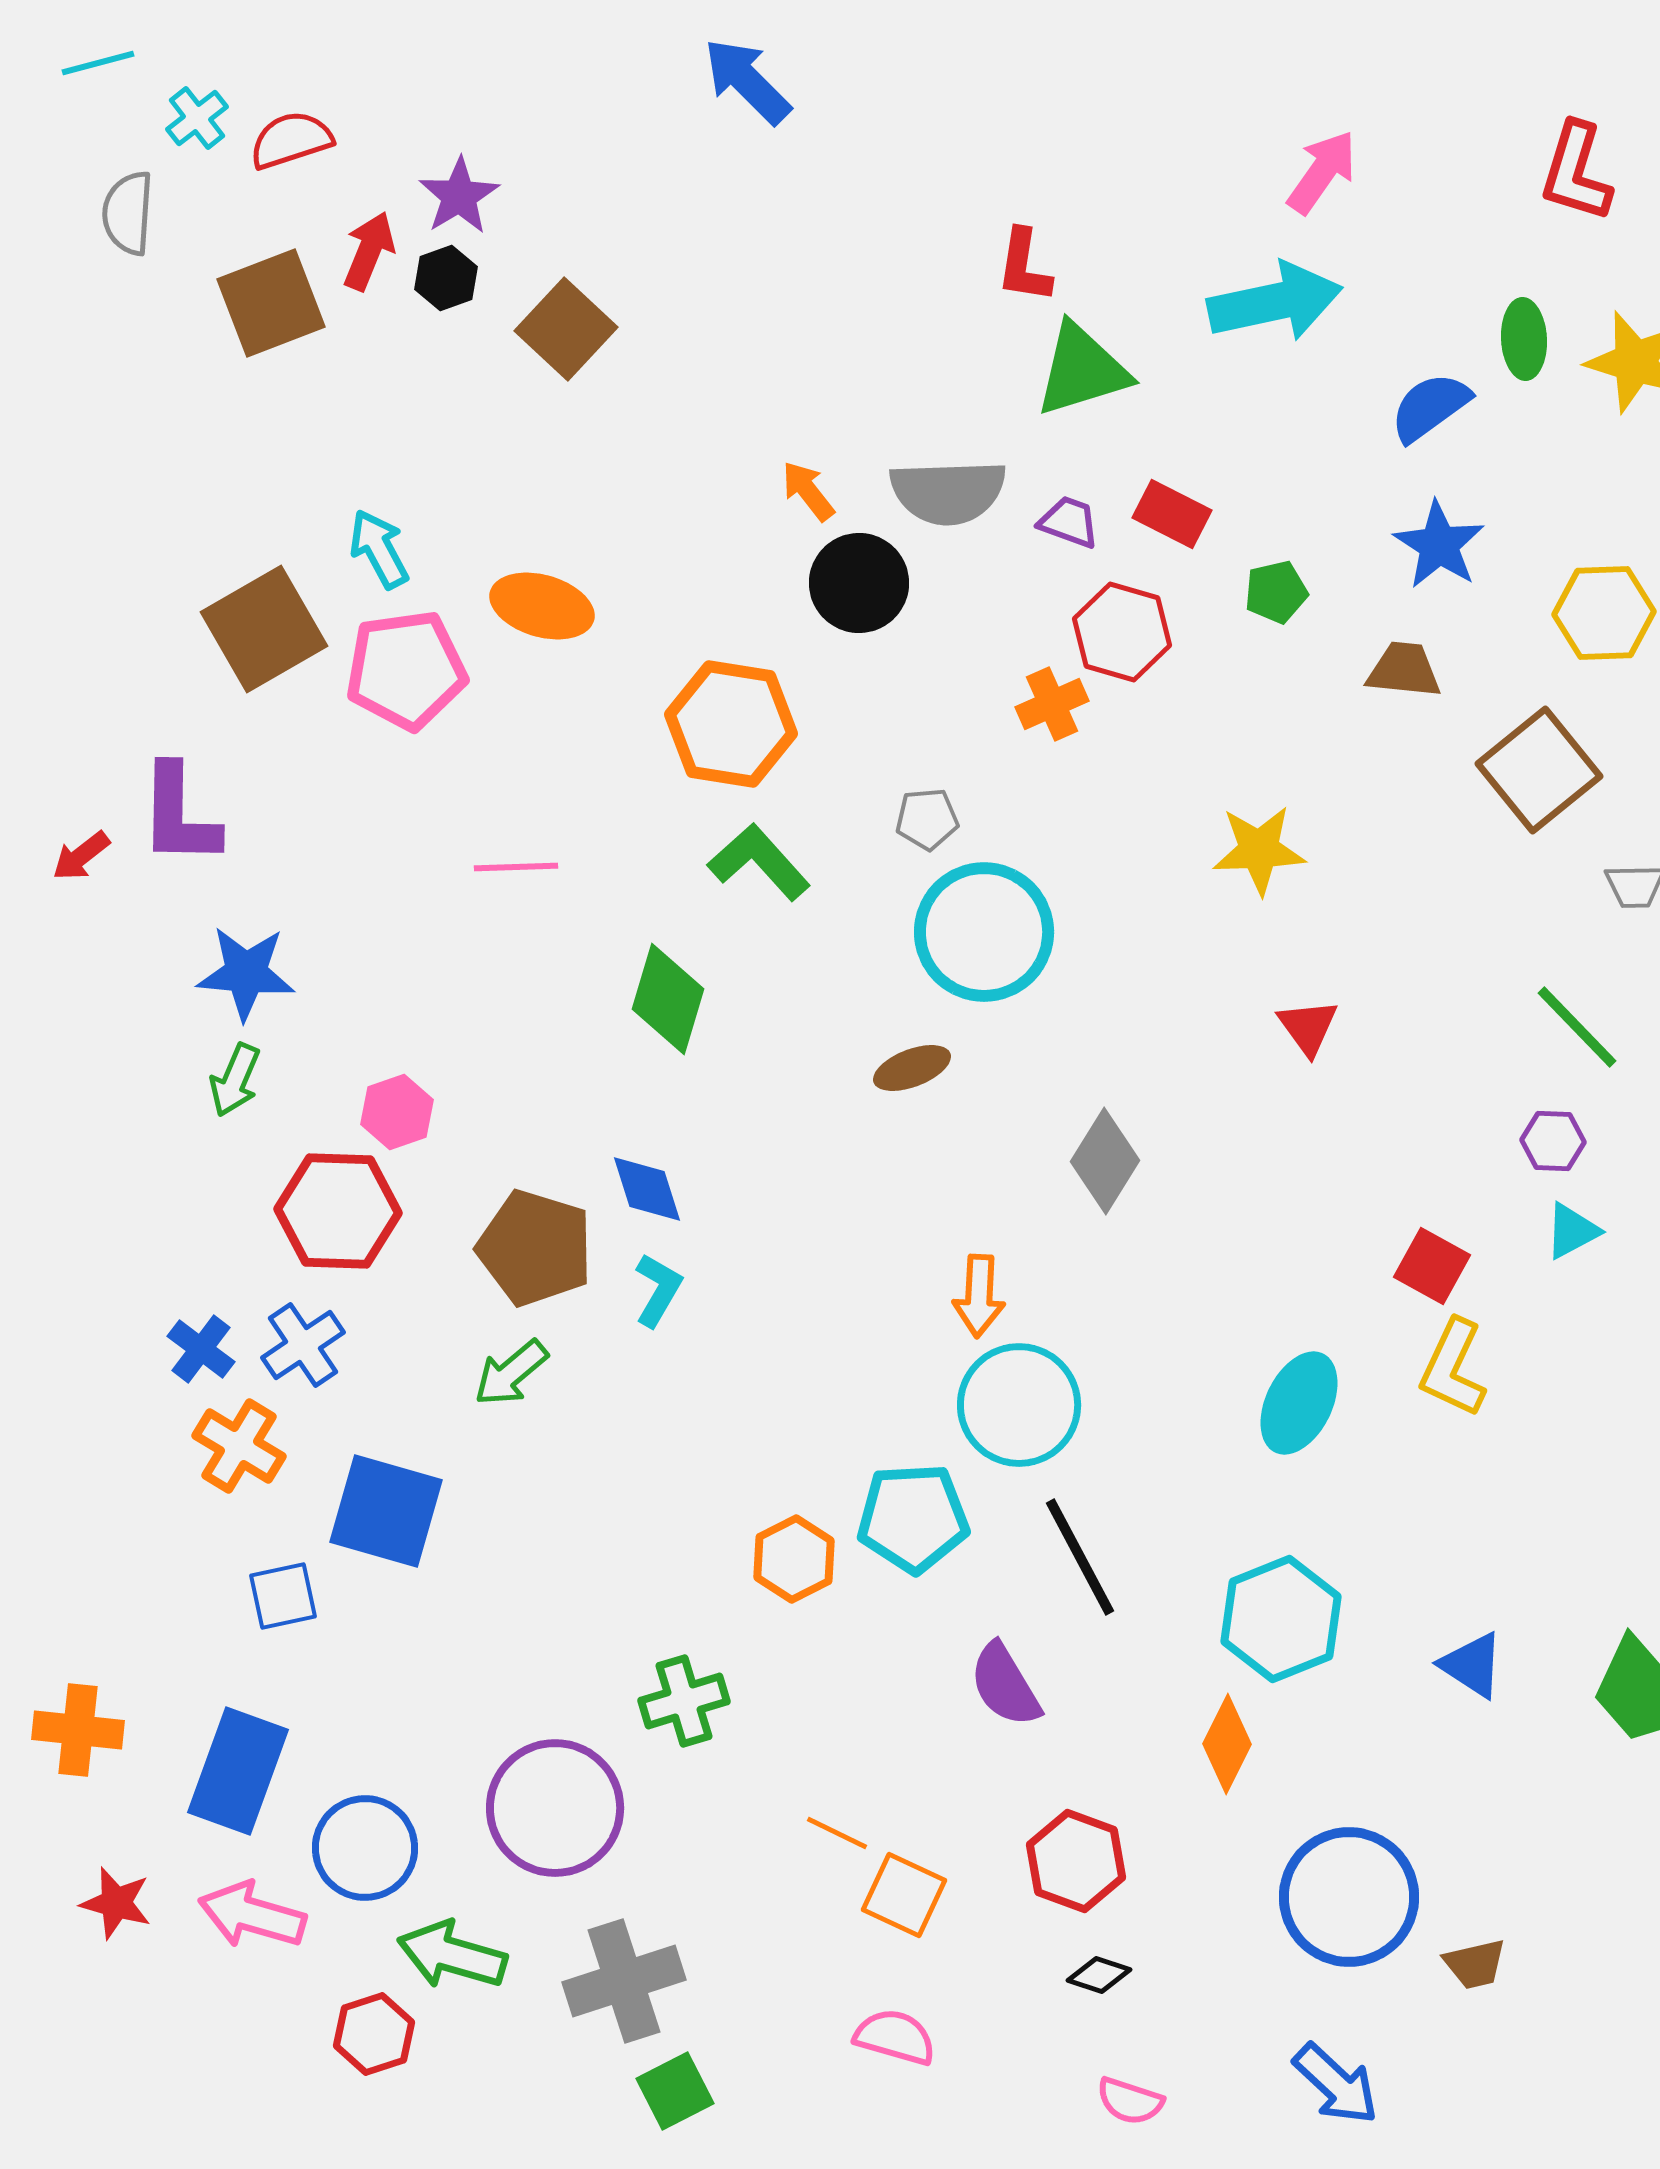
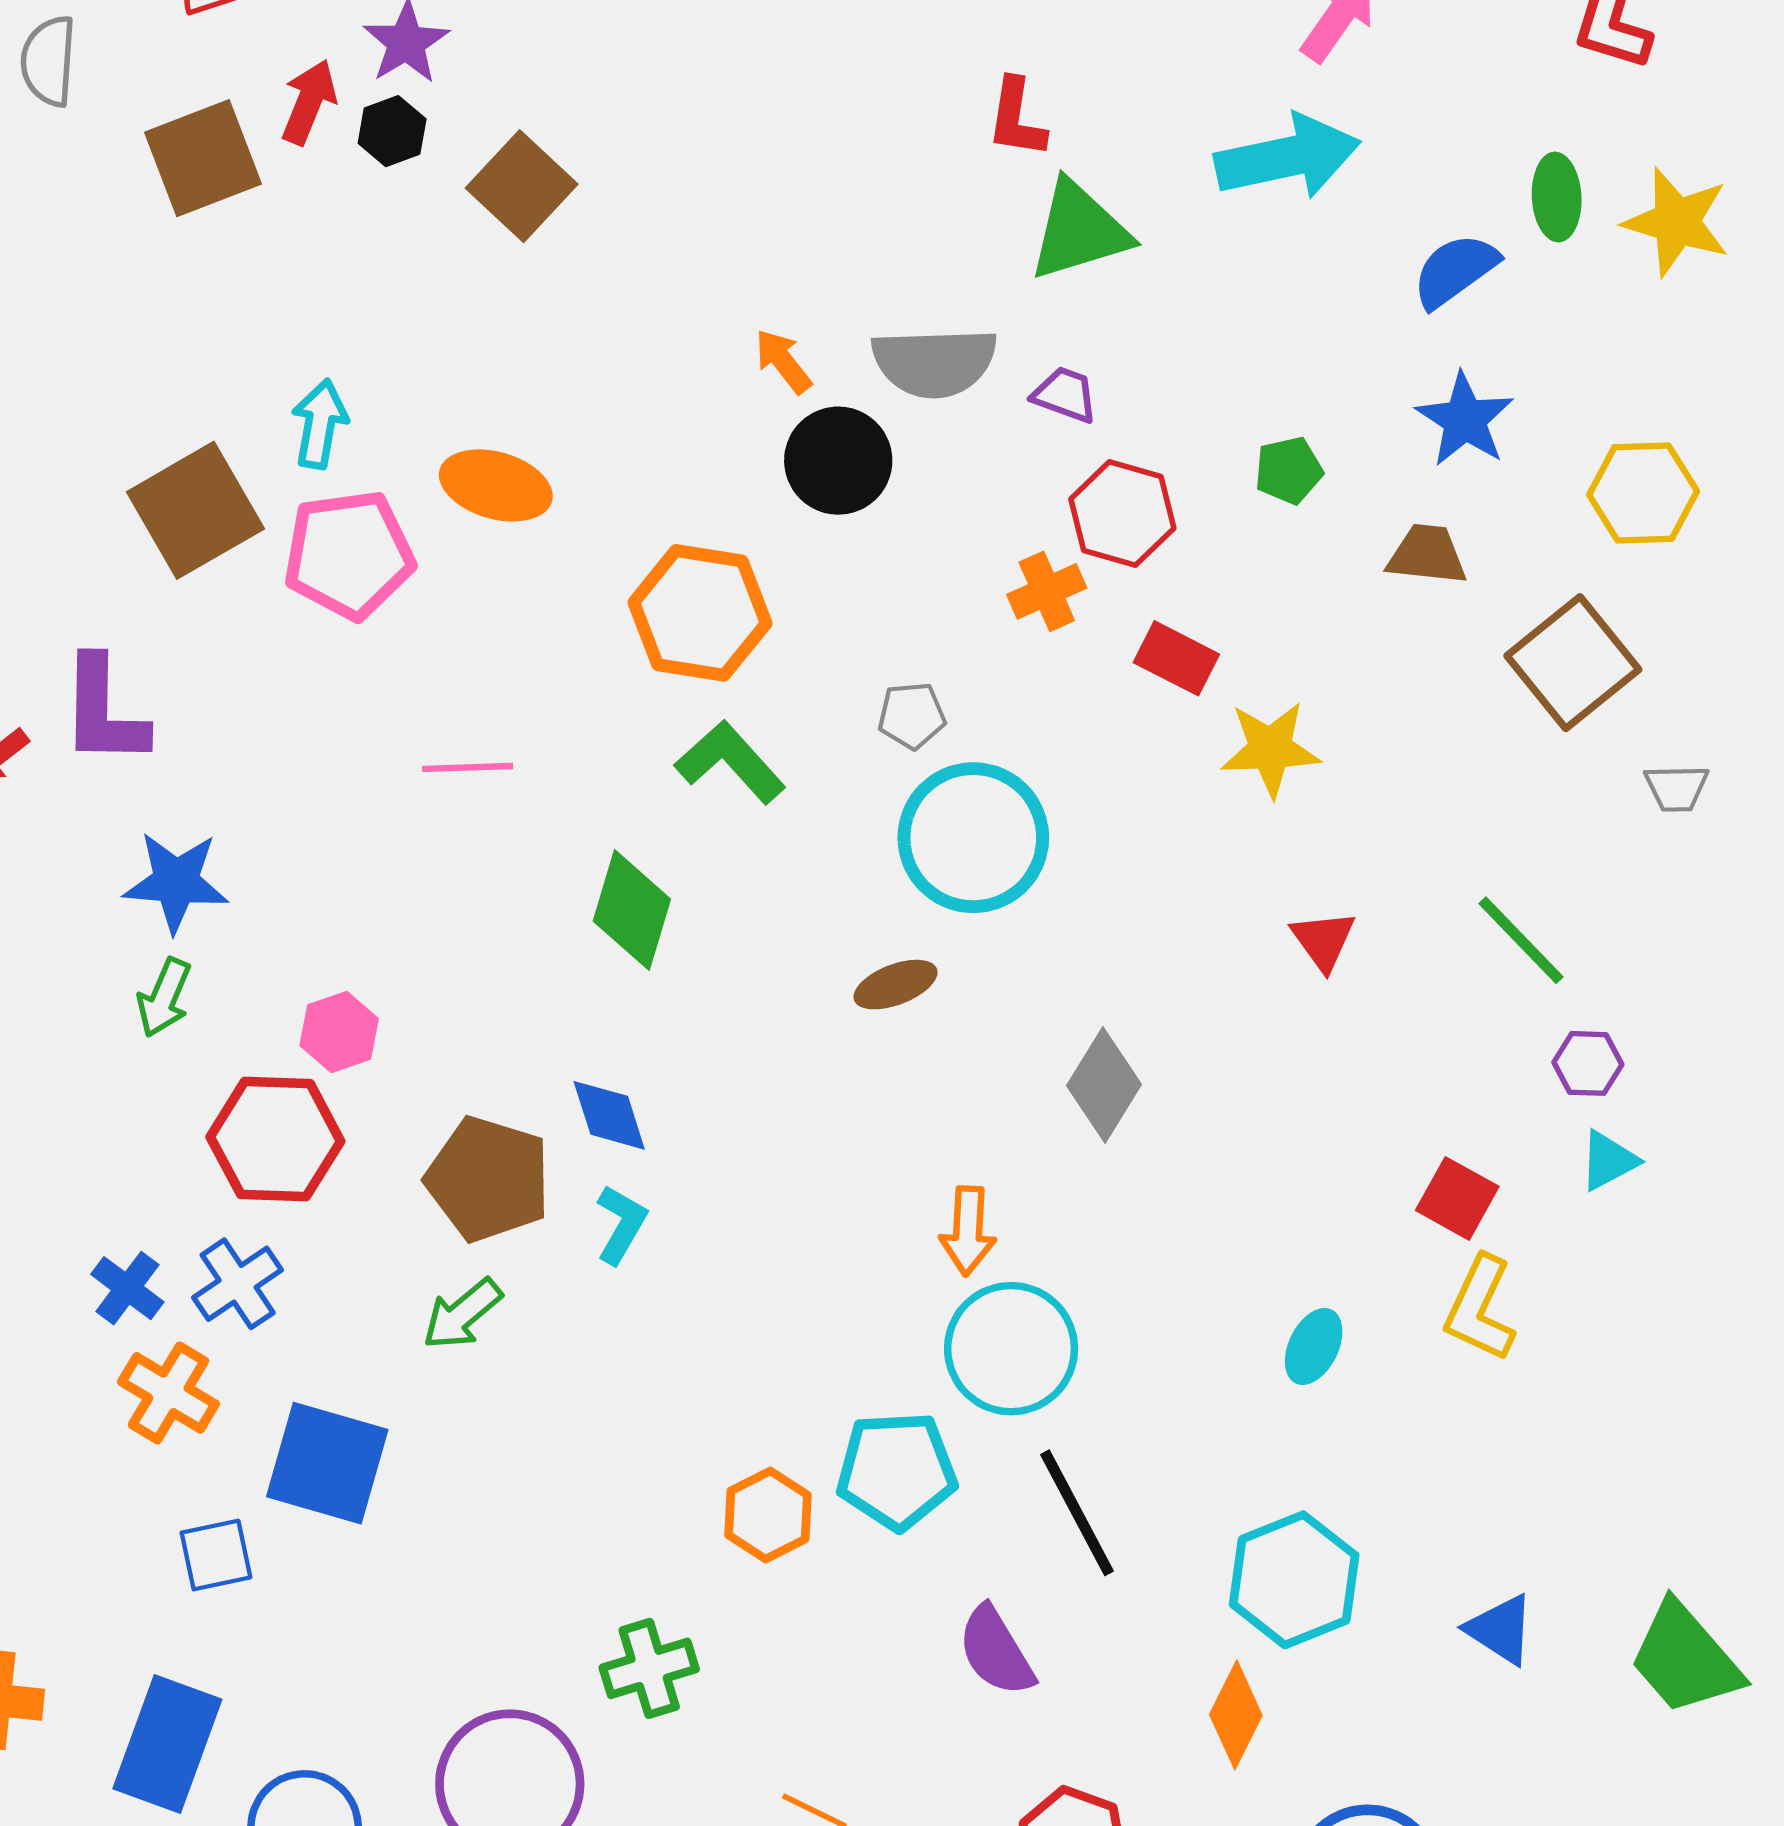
red rectangle: (1172, 514) -> (1176, 658), moved
cyan arrow: (379, 549) -> (320, 424), turned 38
green line: (1577, 1027) -> (1521, 940), moved
cyan ellipse: (1299, 1403) -> (1314, 1346), size x0.7

